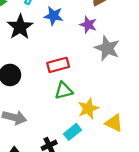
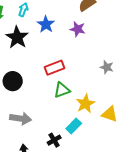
blue star: (54, 16) -> (46, 24), turned 30
gray star: (107, 48) -> (107, 67), moved, size x0.6

